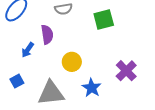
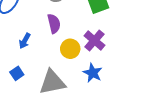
purple semicircle: (47, 35) -> (54, 24), moved
purple cross: (126, 71) -> (94, 40), moved

